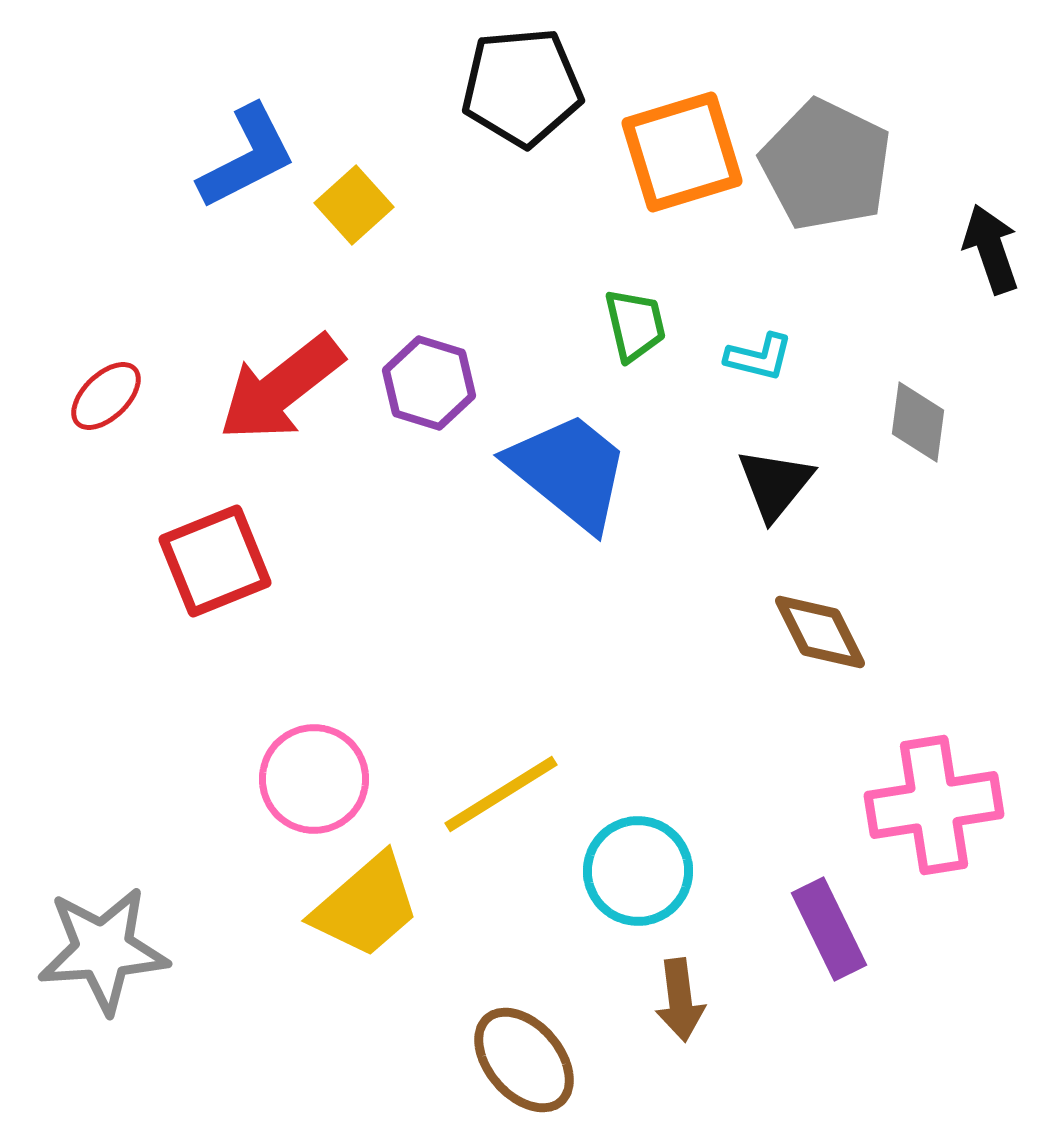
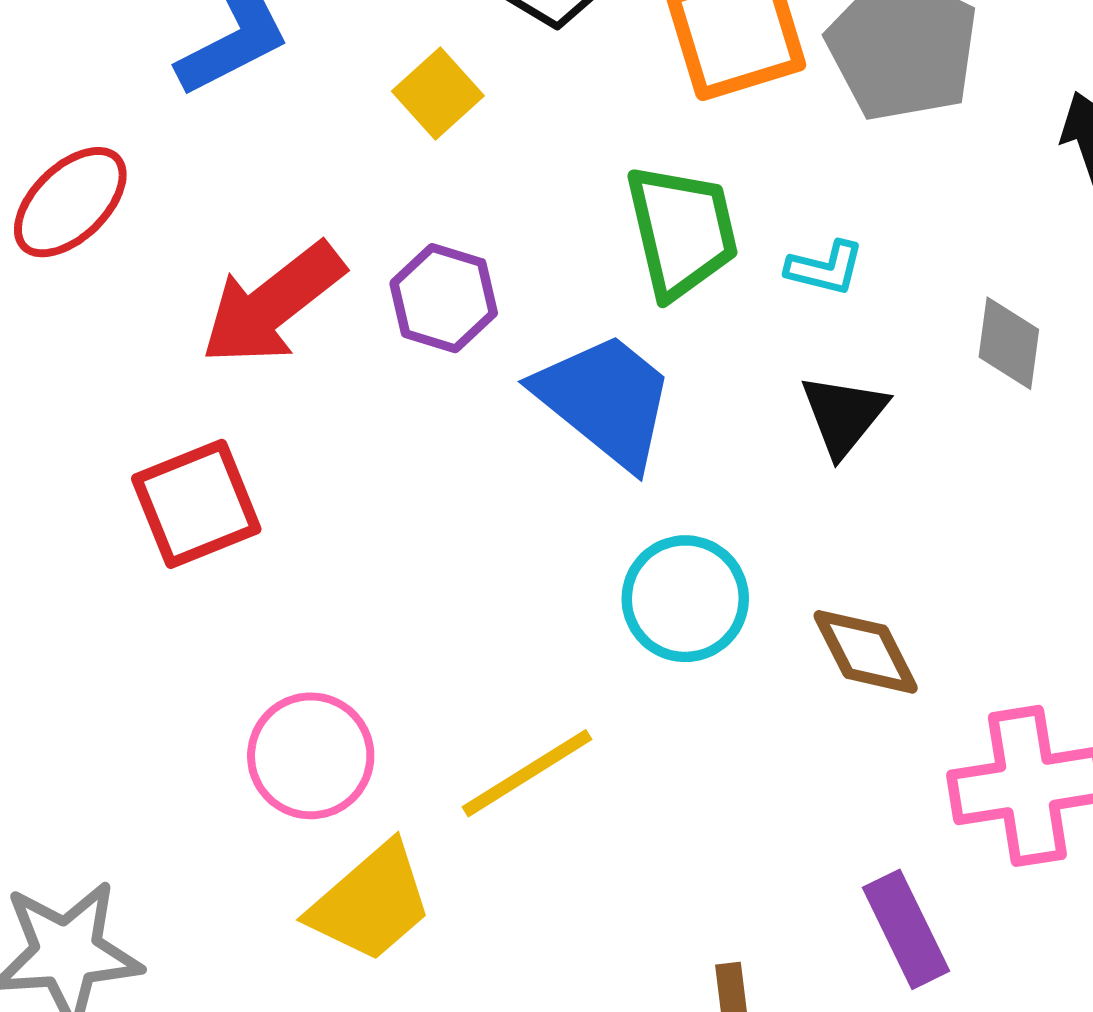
yellow square: (354, 205) -> (438, 93), moved
green trapezoid: (635, 325) -> (682, 231), size x1.6
red ellipse: (106, 396) -> (70, 202), moved, size x1.4
brown diamond: (820, 632) -> (866, 652), moved
cyan circle: (638, 871) -> (685, 599), moved

